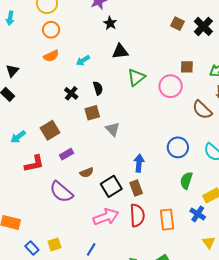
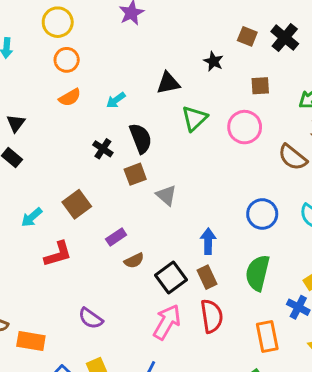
black star: (110, 23) -> (213, 61), moved
brown square: (187, 67) -> (260, 86), moved
black semicircle: (98, 88) -> (141, 138), size x1.5
purple rectangle: (66, 154) -> (116, 237), moved
green semicircle: (186, 181) -> (258, 273), moved, size x1.4
purple semicircle: (61, 192) -> (91, 318), moved, size x0.7
pink arrow: (106, 217) -> (167, 322), turned -35
orange rectangle: (167, 220) -> (267, 337), moved

